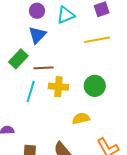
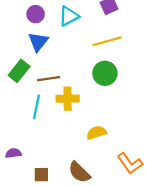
green circle: (95, 86) -> (105, 73), moved

